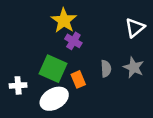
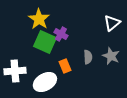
yellow star: (64, 20) -> (39, 19), moved
green square: (53, 69) -> (45, 42), moved
white cross: (18, 85) -> (15, 71), size x1.5

